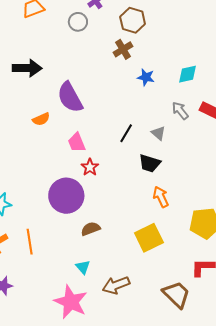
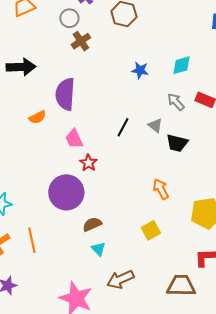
brown cross: (123, 49) -> (81, 41), moved
purple semicircle: (70, 97) -> (65, 94), turned 36
black trapezoid: (150, 163) -> (177, 143), moved
yellow square: (149, 238) -> (151, 230), size x0.7
cyan triangle: (83, 267) -> (98, 249), moved
brown trapezoid: (176, 294) -> (181, 286), turned -40

